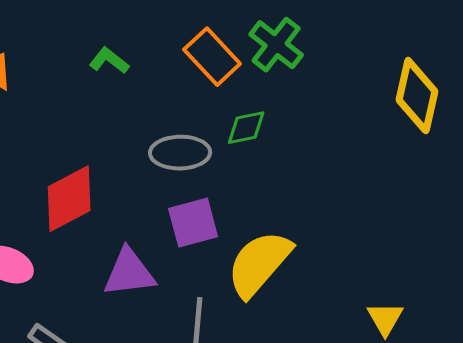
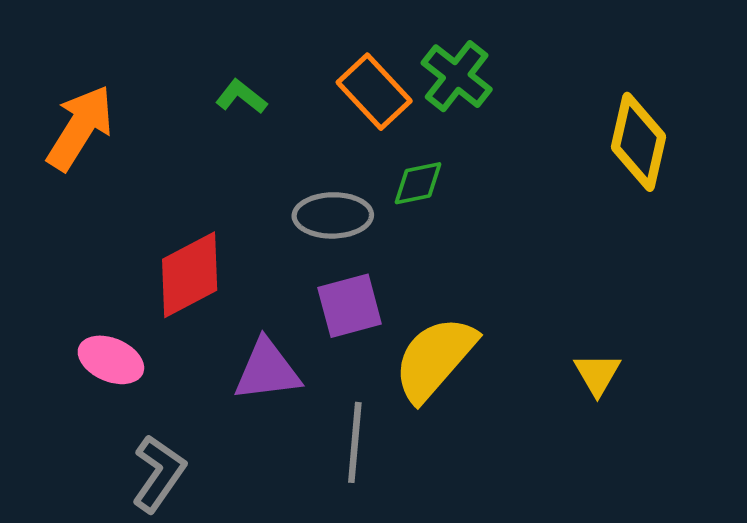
yellow triangle: (385, 319) -> (597, 374), moved

